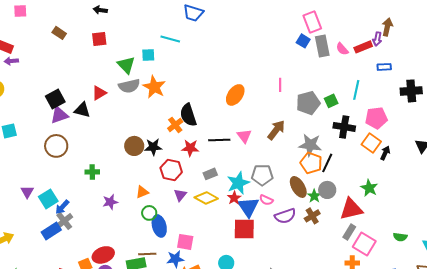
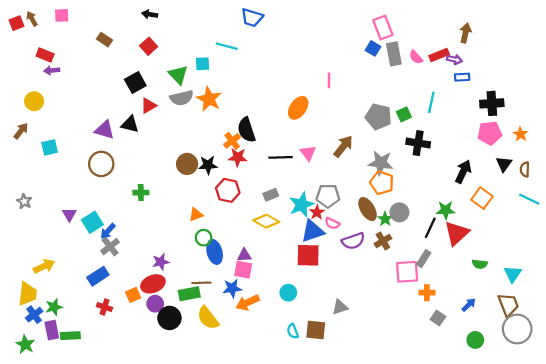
red square: (99, 39) -> (149, 46), turned -35
purple arrow: (377, 39) -> (454, 59), moved, turned -88
pink line: (280, 85) -> (329, 80), moved
black square: (55, 99) -> (135, 83), moved
gray pentagon: (308, 103) -> (379, 117), turned 30
purple triangle: (59, 115) -> (105, 130), turned 36
pink pentagon: (376, 118) -> (490, 133), moved
orange square: (371, 143) -> (482, 198), moved
red star: (190, 148) -> (238, 157), moved
black arrow: (385, 153) -> (463, 172), size x1.5
black line: (327, 163) -> (430, 228), moved
green star: (369, 188) -> (446, 210), turned -30
purple triangle: (180, 195) -> (244, 255), moved, turned 48
red star: (234, 198) -> (317, 212), moved
purple star: (110, 202) -> (161, 262), moved
blue triangle: (248, 207) -> (312, 231), turned 45
red triangle: (351, 209) -> (457, 233), moved, turned -30
blue rectangle: (51, 231) -> (98, 276), moved
pink square: (364, 244) -> (407, 272), moved, turned -35

